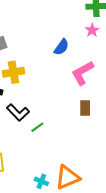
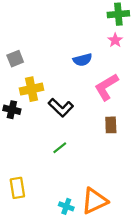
blue semicircle: (61, 47) -> (83, 60), turned 42
black L-shape: (18, 112) -> (61, 108), moved

